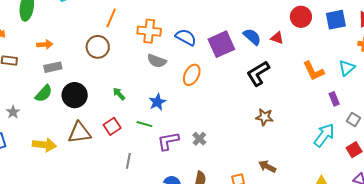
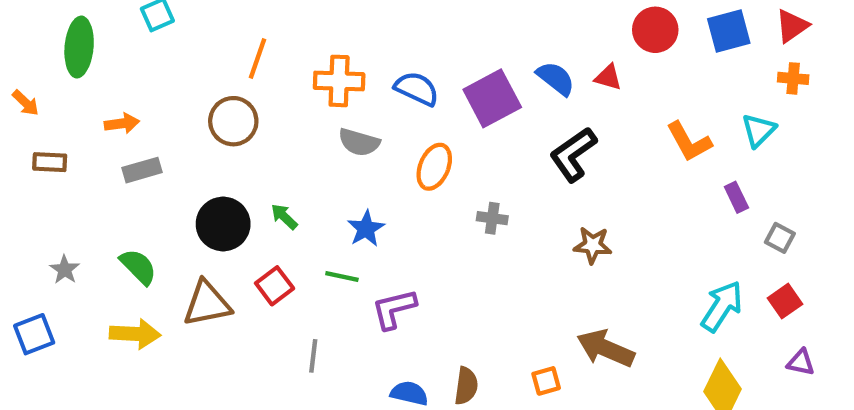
green semicircle: (44, 94) -> (138, 267), moved, turned -84
black circle: (75, 95) -> (223, 224), moved
cyan arrow: (324, 135) -> (722, 306), moved
gray cross: (199, 139) -> (492, 218), moved, turned -32
brown arrow: (267, 166) -> (606, 348), size x1.5

